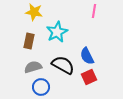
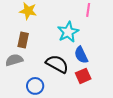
cyan star: (57, 32) -> (68, 32), moved
gray semicircle: (33, 67) -> (14, 60), moved

